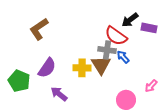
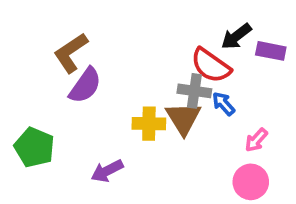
purple semicircle: (47, 68) -> (85, 85), moved
pink arrow: (151, 86) -> (256, 140), moved
purple arrow: (59, 94) -> (107, 171), turned -66
pink circle: (126, 100) -> (251, 182), moved

